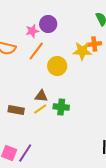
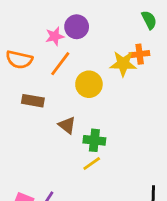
brown triangle: (41, 96) -> (67, 125), turned 32
yellow line: (40, 109) -> (92, 164), moved
brown rectangle: (16, 110) -> (33, 101), moved

